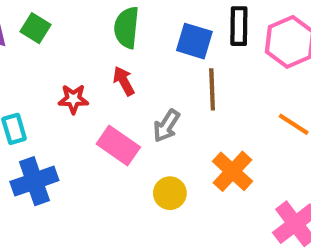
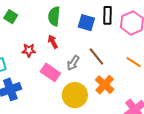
brown line: (212, 89) -> (96, 57), moved, turned -36
yellow circle: (170, 193) -> (75, 95), size x1.6

